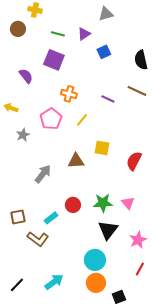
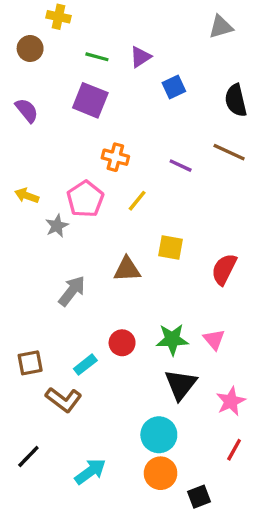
gray triangle: (106, 14) -> (221, 27), moved
purple semicircle: (26, 76) -> (27, 110), moved
yellow arrow: (11, 108) -> (27, 196), moved
gray star: (23, 135) -> (57, 226), moved
black line: (17, 285) -> (28, 456), moved

